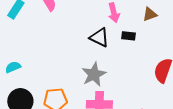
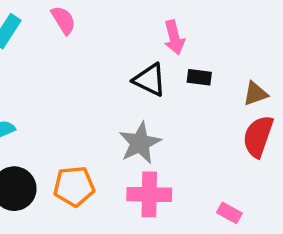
brown triangle: (150, 14) -> (255, 94), moved

